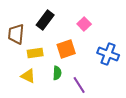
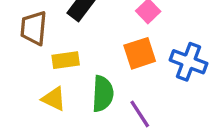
orange square: (66, 49) -> (140, 53), moved
green semicircle: (57, 73) -> (103, 94), size x1.5

